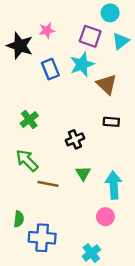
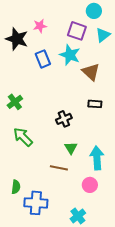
cyan star: (82, 64) -> (70, 55), turned -30
green cross: (29, 119) -> (15, 102), moved
brown line: (48, 184) -> (59, 168), moved

